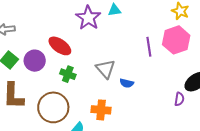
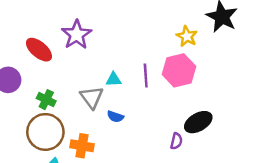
cyan triangle: (114, 10) -> (114, 80), moved
red ellipse: (60, 46) -> (39, 50), moved
brown circle: (53, 107) -> (45, 132), moved

